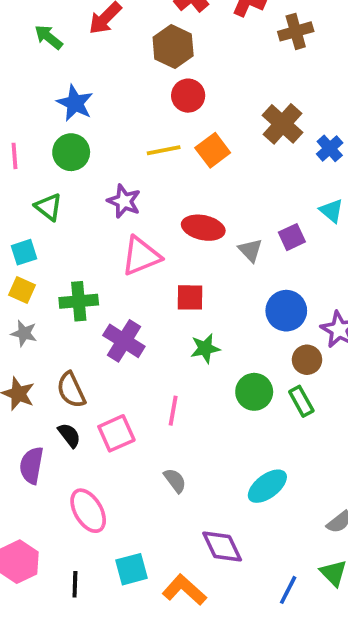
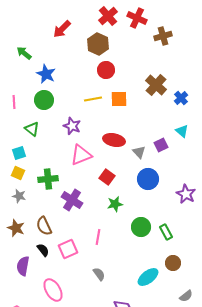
green arrow: (49, 37) -> (24, 53), moved
orange square: (213, 150) -> (119, 99), turned 36
red square: (190, 297) -> (107, 177), turned 35
blue circle: (286, 311) -> (148, 179), moved
brown circle: (307, 360) -> (173, 263), moved

